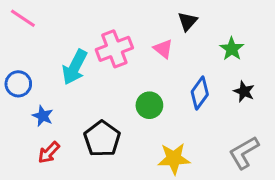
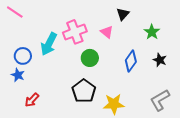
blue circle: (18, 84) -> (23, 56), moved
green circle: (149, 105) -> (90, 58), moved
blue star: (43, 116) -> (18, 75), moved
black pentagon: (102, 139) -> (84, 91), moved

